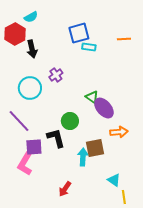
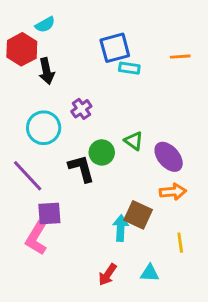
purple ellipse: (104, 108) -> (169, 157), moved
green circle: (70, 121) -> (102, 152), moved
black L-shape: (56, 138) -> (81, 168), moved
brown square: (95, 148) -> (138, 215), turned 36
cyan triangle: (114, 180) -> (150, 273), moved, turned -32
red arrow: (65, 189) -> (108, 275), moved
yellow line: (124, 197) -> (180, 243), moved

